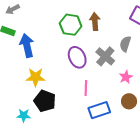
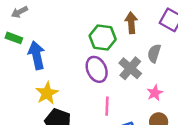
brown arrow: (95, 22) -> (131, 23), moved
green hexagon: (71, 25) -> (103, 37), moved
yellow star: (36, 77) -> (47, 93), turned -30

